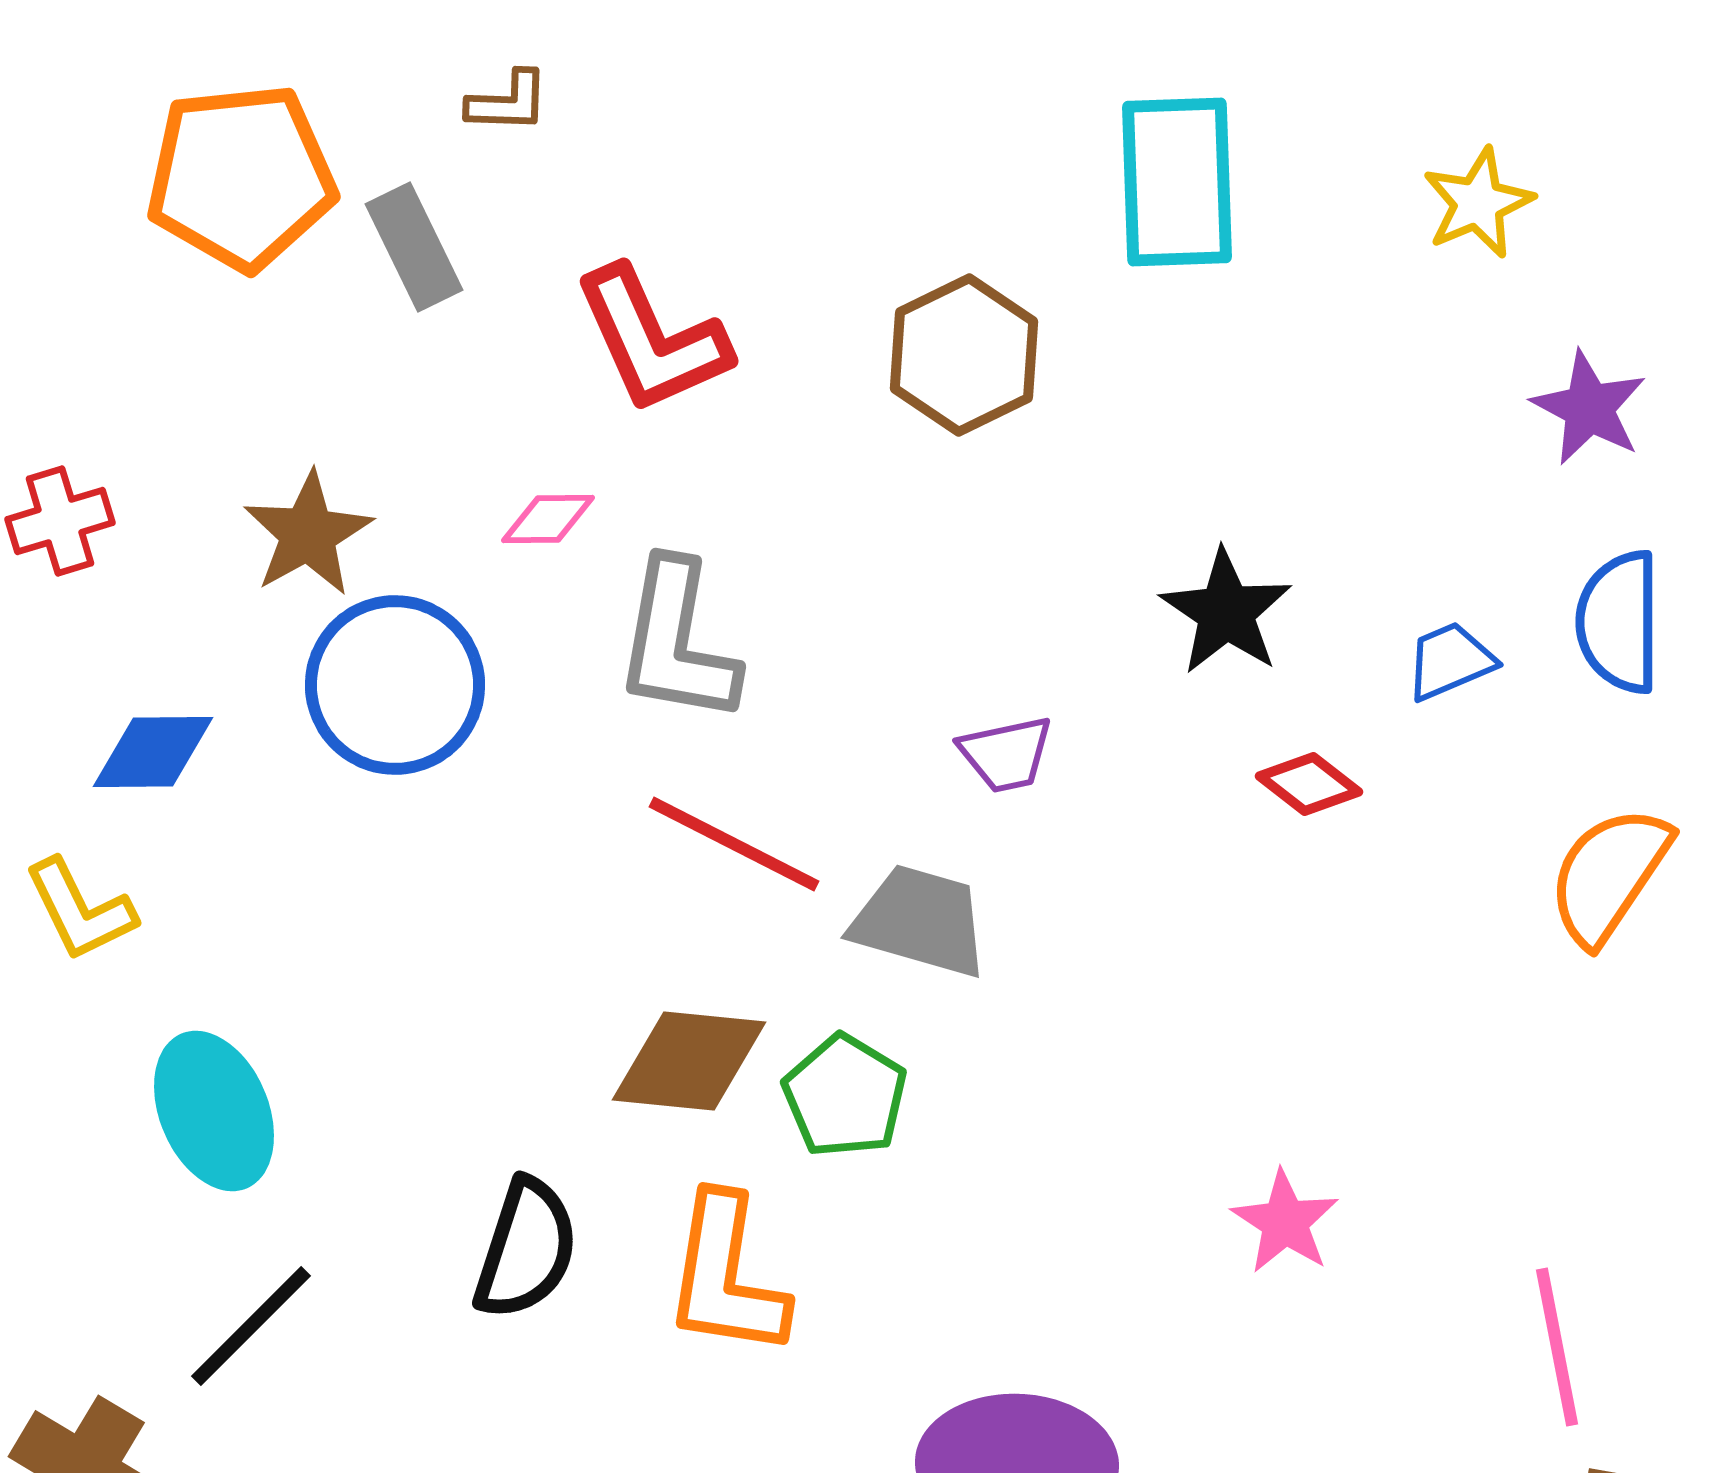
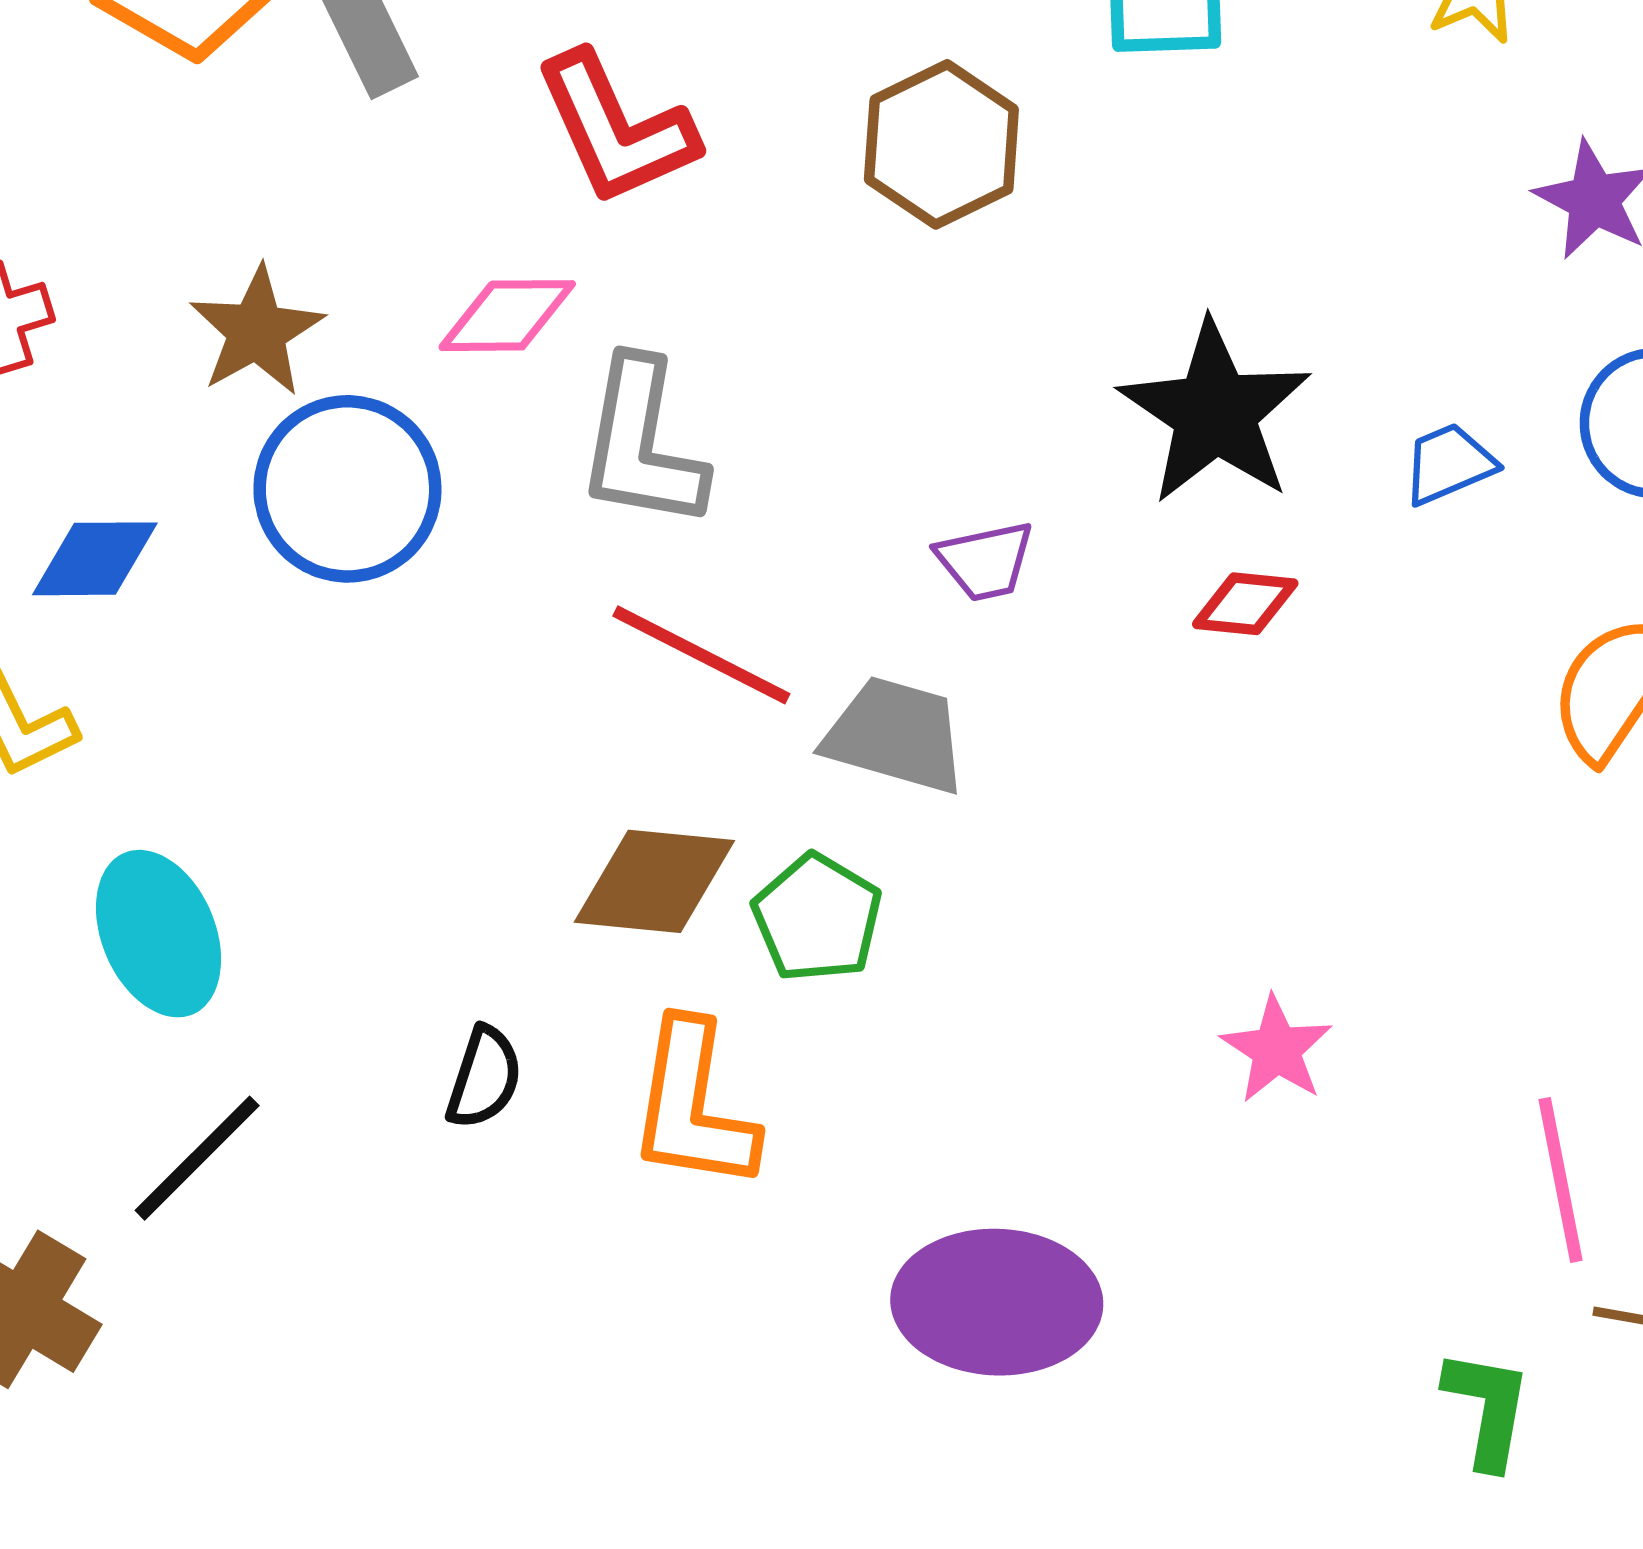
pink diamond: (548, 519) -> (507, 316), size x1.4
black star: (1226, 612) -> (1215, 413), size x1.4
red diamond: (1309, 784) -> (1245, 604), moved, turned -32
black semicircle: (526, 1249) -> (484, 1078), size x0.7

